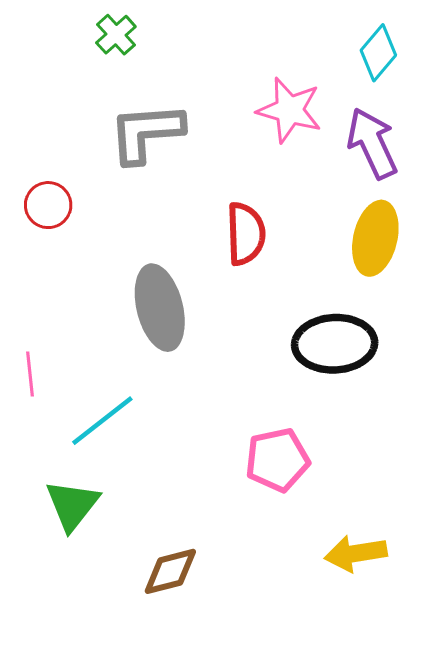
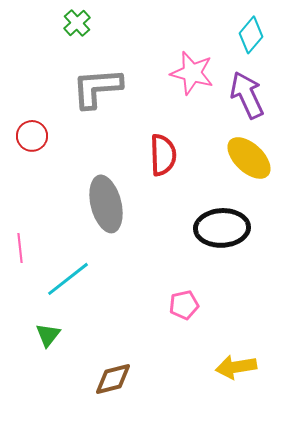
yellow ellipse: (375, 238) -> (249, 158), turned -60
pink pentagon: (277, 460) -> (184, 305), size x0.7
green triangle: (72, 505) -> (48, 335), size x0.7

